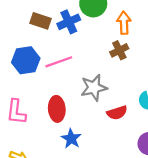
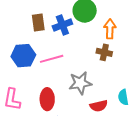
brown rectangle: (41, 21) -> (38, 23), turned 60
brown cross: (119, 50) -> (104, 52), turned 35

